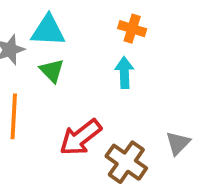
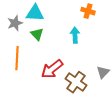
orange cross: (132, 29) -> (88, 11), moved

